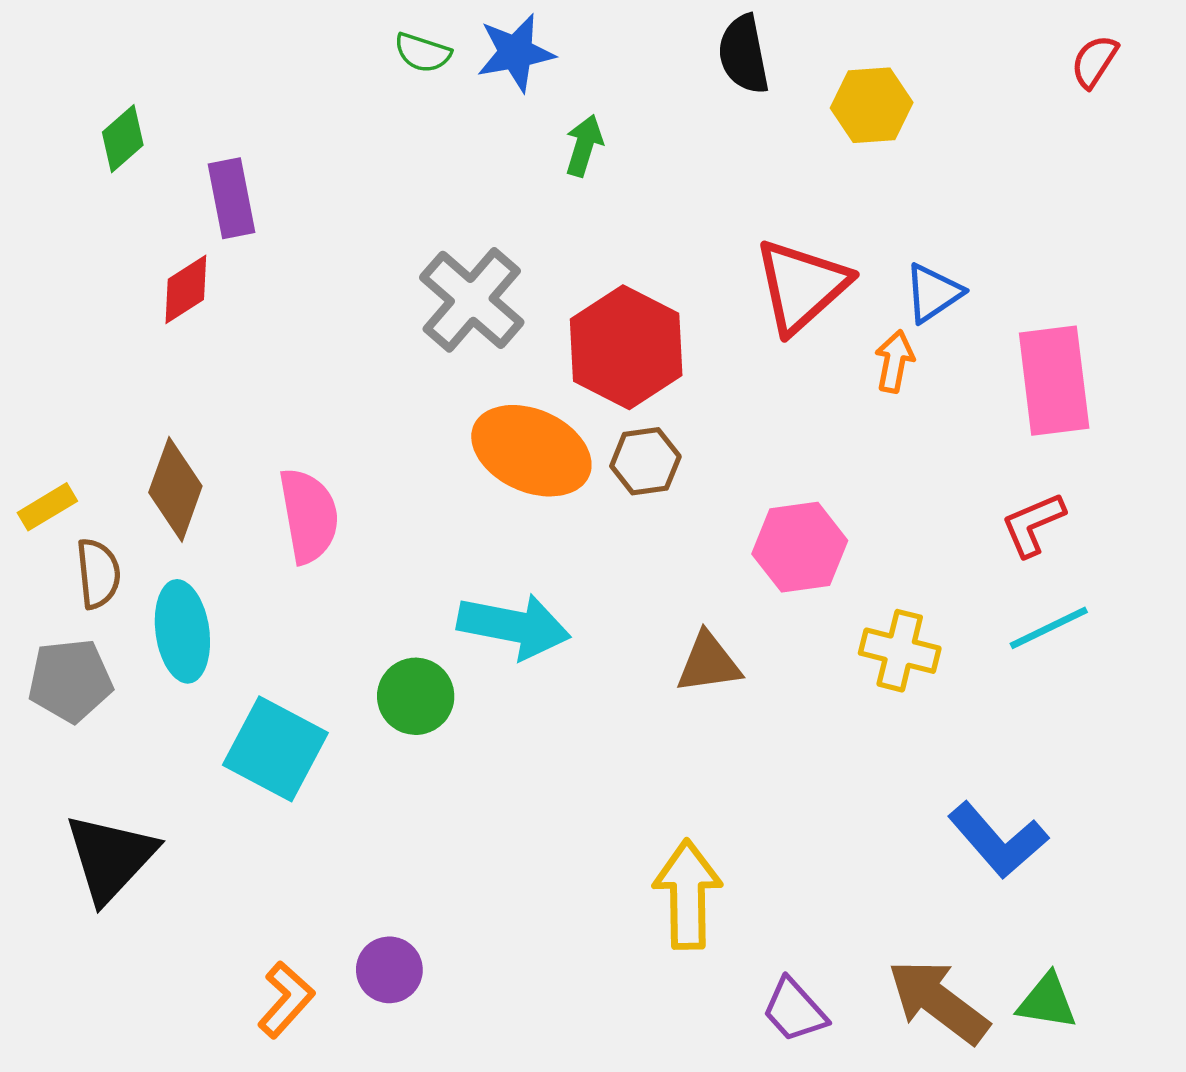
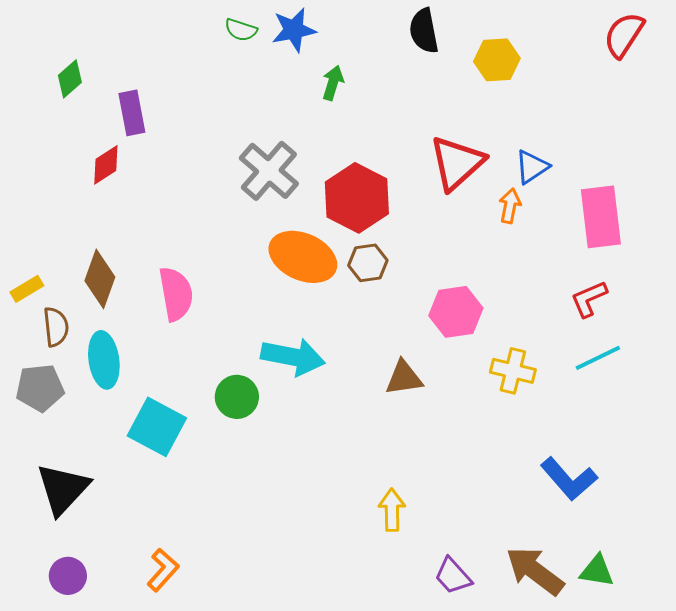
red semicircle: (1094, 61) -> (624, 35), size x1.5
yellow arrow: (687, 894) -> (392, 510), size x0.7
purple circle: (389, 970) -> (68, 576), moved

